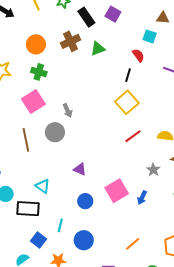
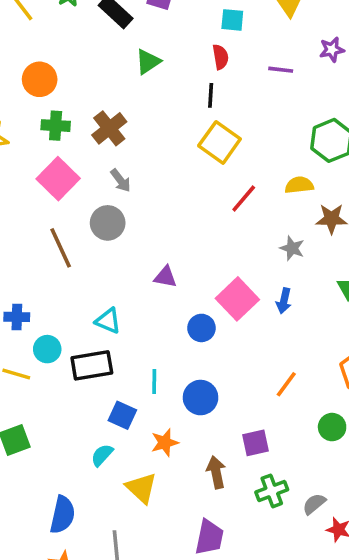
brown cross: (70, 41) -> (109, 128), moved
red semicircle: (138, 55) -> (220, 57), turned 40
blue circle: (85, 201) -> (201, 328), moved

